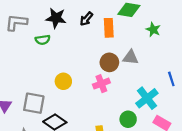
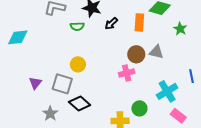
black arrow: (86, 19) -> (111, 23), moved
yellow circle: (63, 81) -> (78, 64), moved
green circle: (128, 119) -> (139, 108), moved

